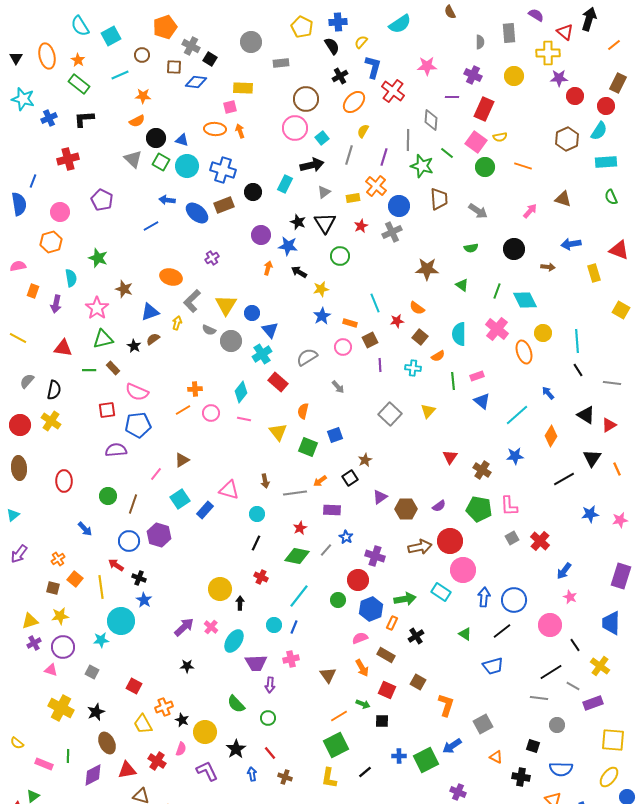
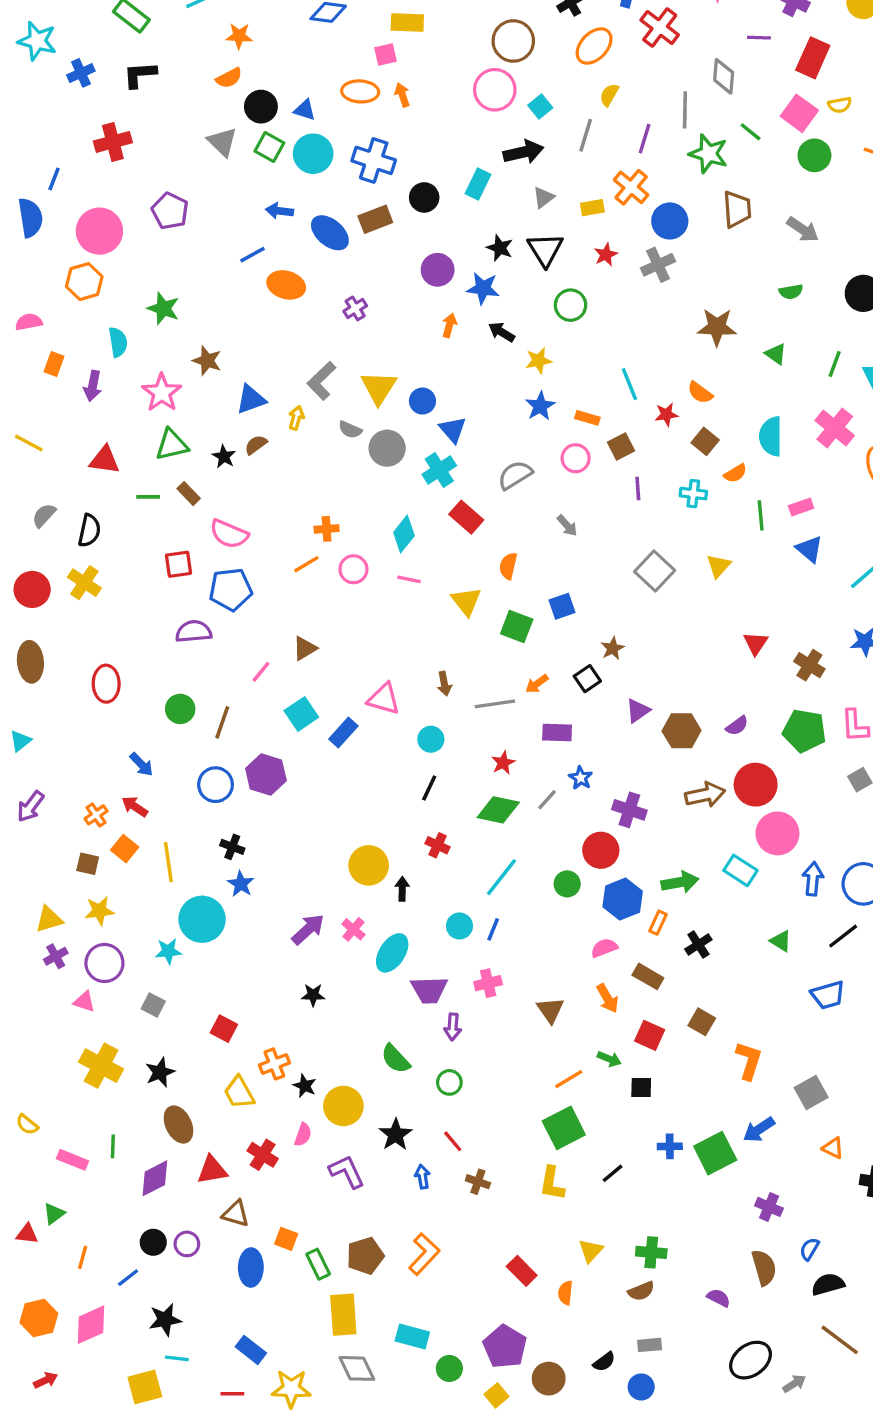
pink circle: (60, 212) -> (99, 231), size x1.4
orange ellipse: (171, 277) -> (286, 285), moved
red arrow: (116, 565) -> (135, 807), moved

